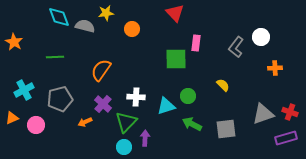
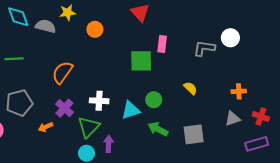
gray L-shape: (236, 47) -> (204, 48), turned 60
orange cross: (275, 68) -> (239, 91), moved
gray triangle: (263, 114) -> (232, 119), size x0.7

